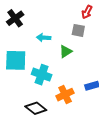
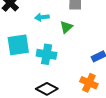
orange cross: (65, 95) -> (89, 83), moved, turned -30

